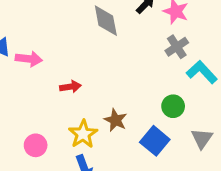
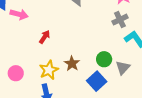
red arrow: (70, 87) -> (45, 37), turned -56
green circle: (173, 106) -> (104, 59), moved
gray triangle: (202, 138) -> (123, 68), moved

